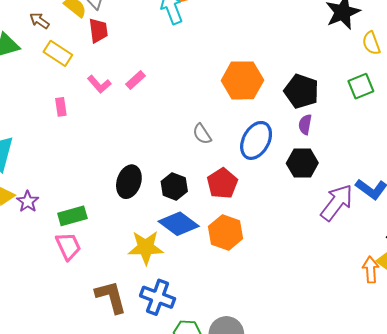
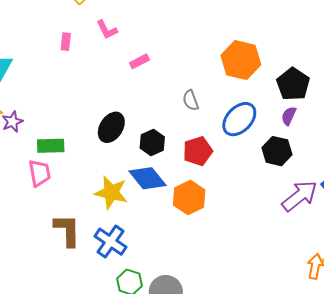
pink rectangle: (136, 80) -> (139, 61), moved

